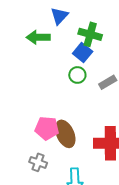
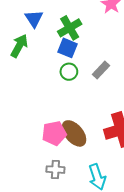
green cross: (90, 34) -> (70, 28), turned -30
green arrow: (38, 37) -> (19, 46), turned 135

